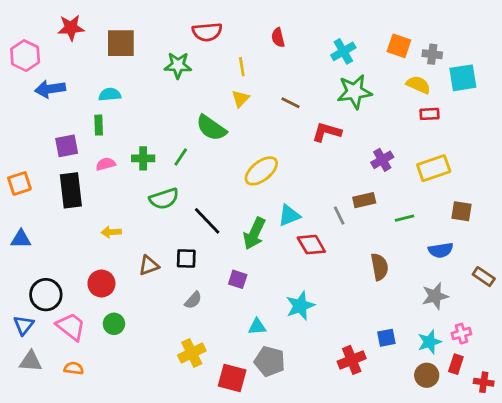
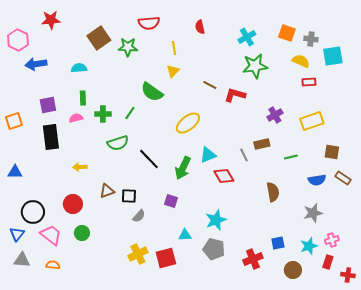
brown square: (121, 43) -> (99, 38), moved, turned -35
brown line: (291, 103) -> (210, 85), moved
green rectangle: (99, 125) -> (83, 98), moved
orange square: (19, 183) -> (14, 121), moved
black square: (186, 258) -> (129, 196), moved
brown rectangle: (484, 277) -> (343, 178), moved
gray pentagon: (270, 361) -> (214, 249), moved
brown circle: (427, 375) -> (293, 270), moved
red square: (232, 378) -> (166, 258), moved, turned -30

